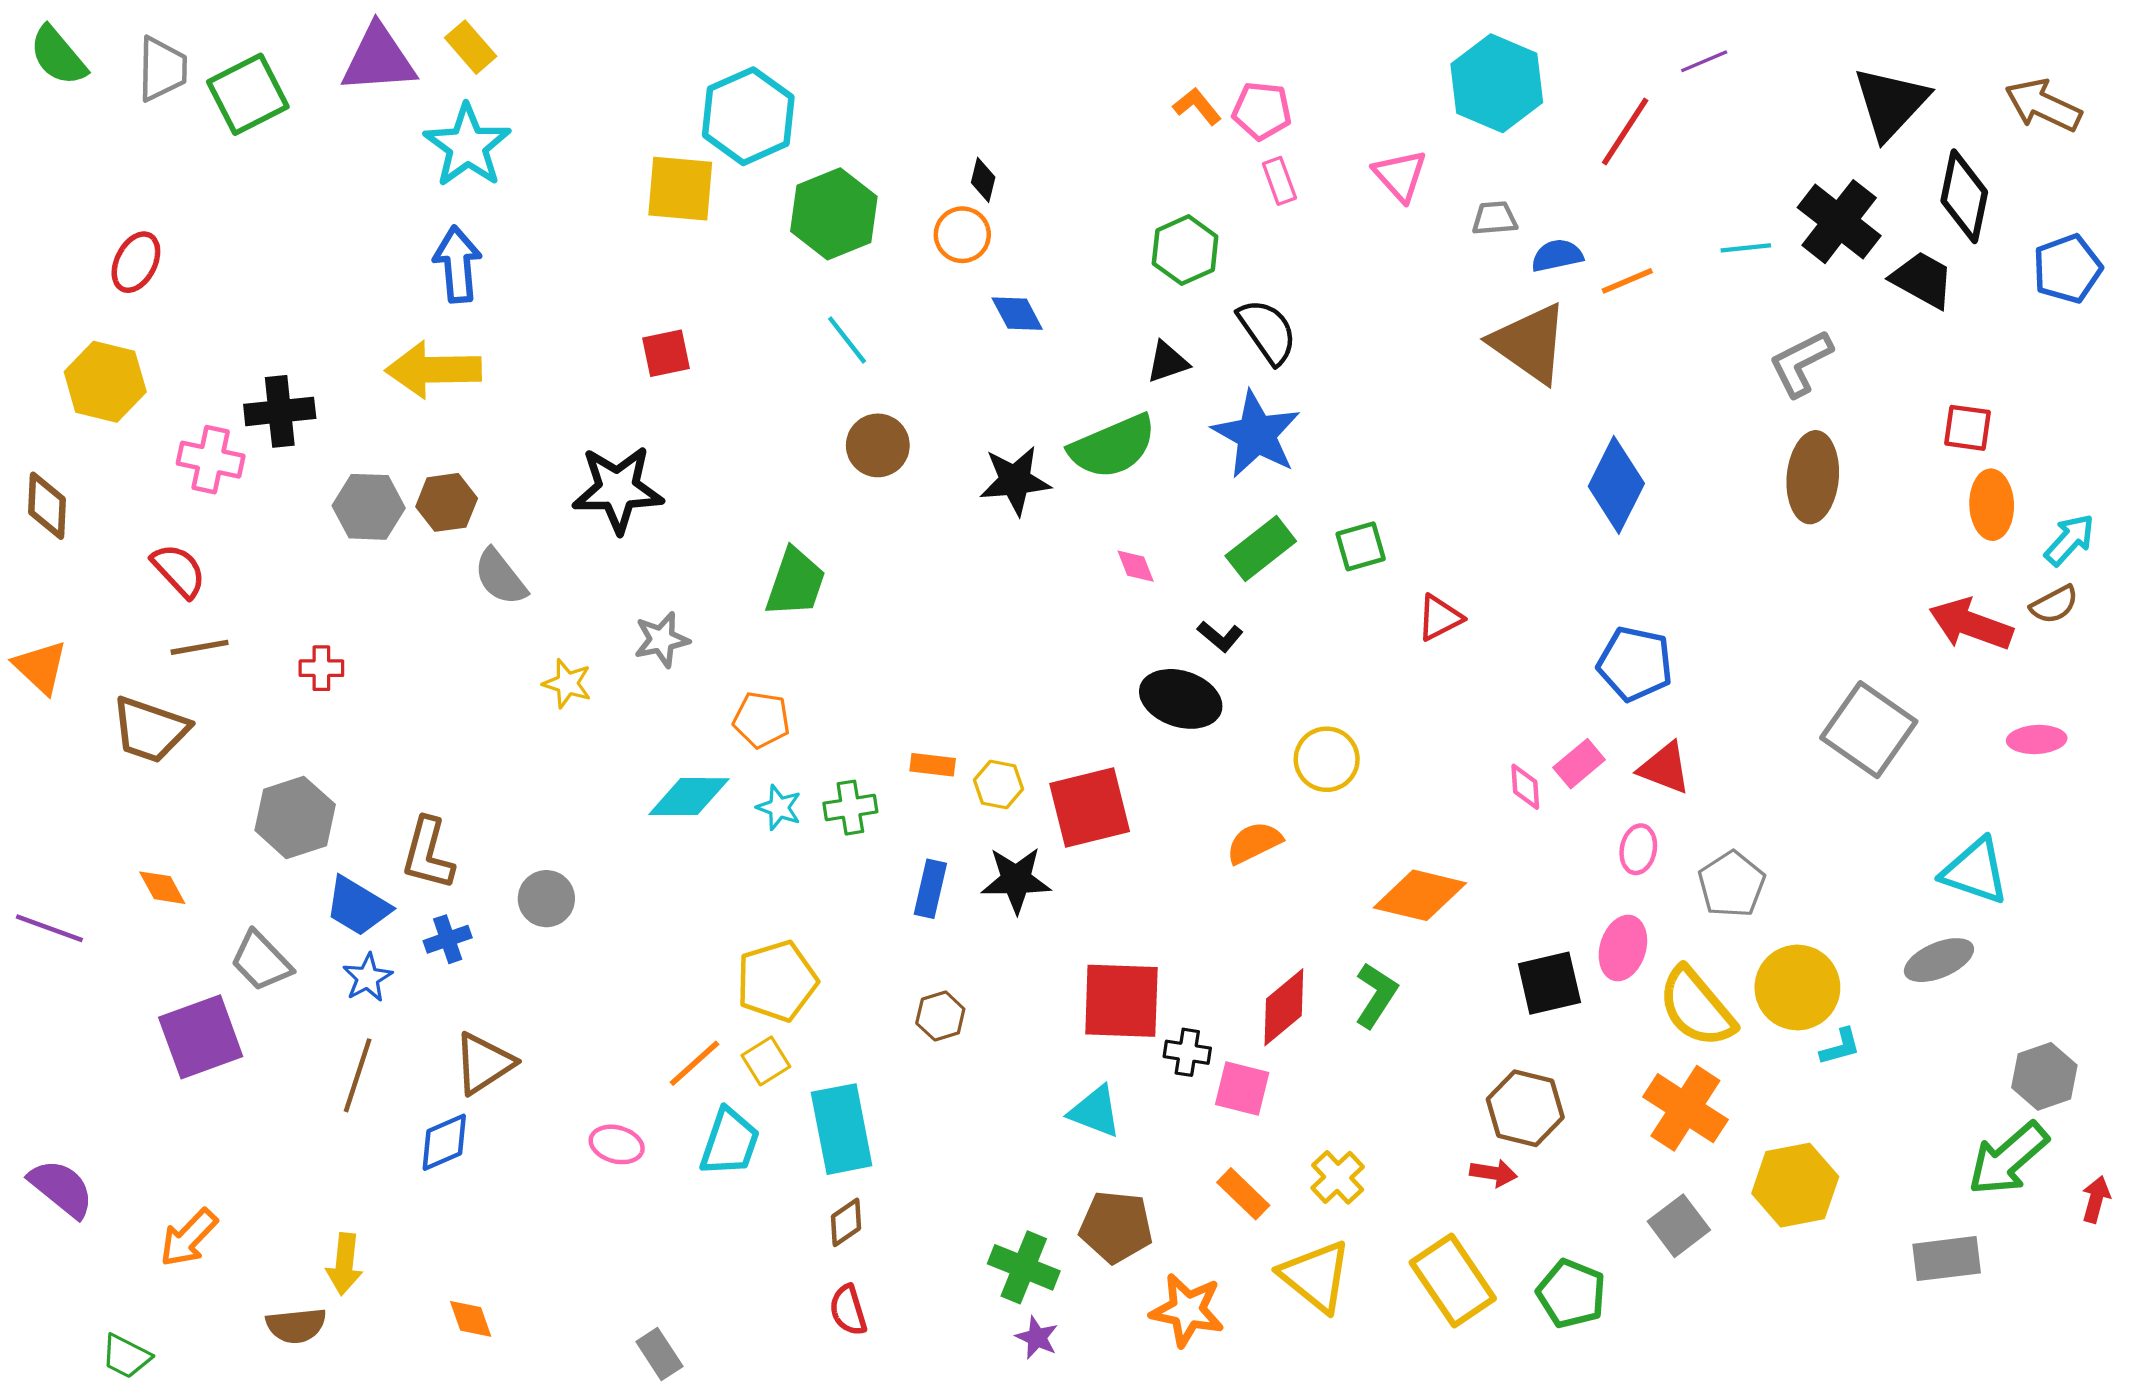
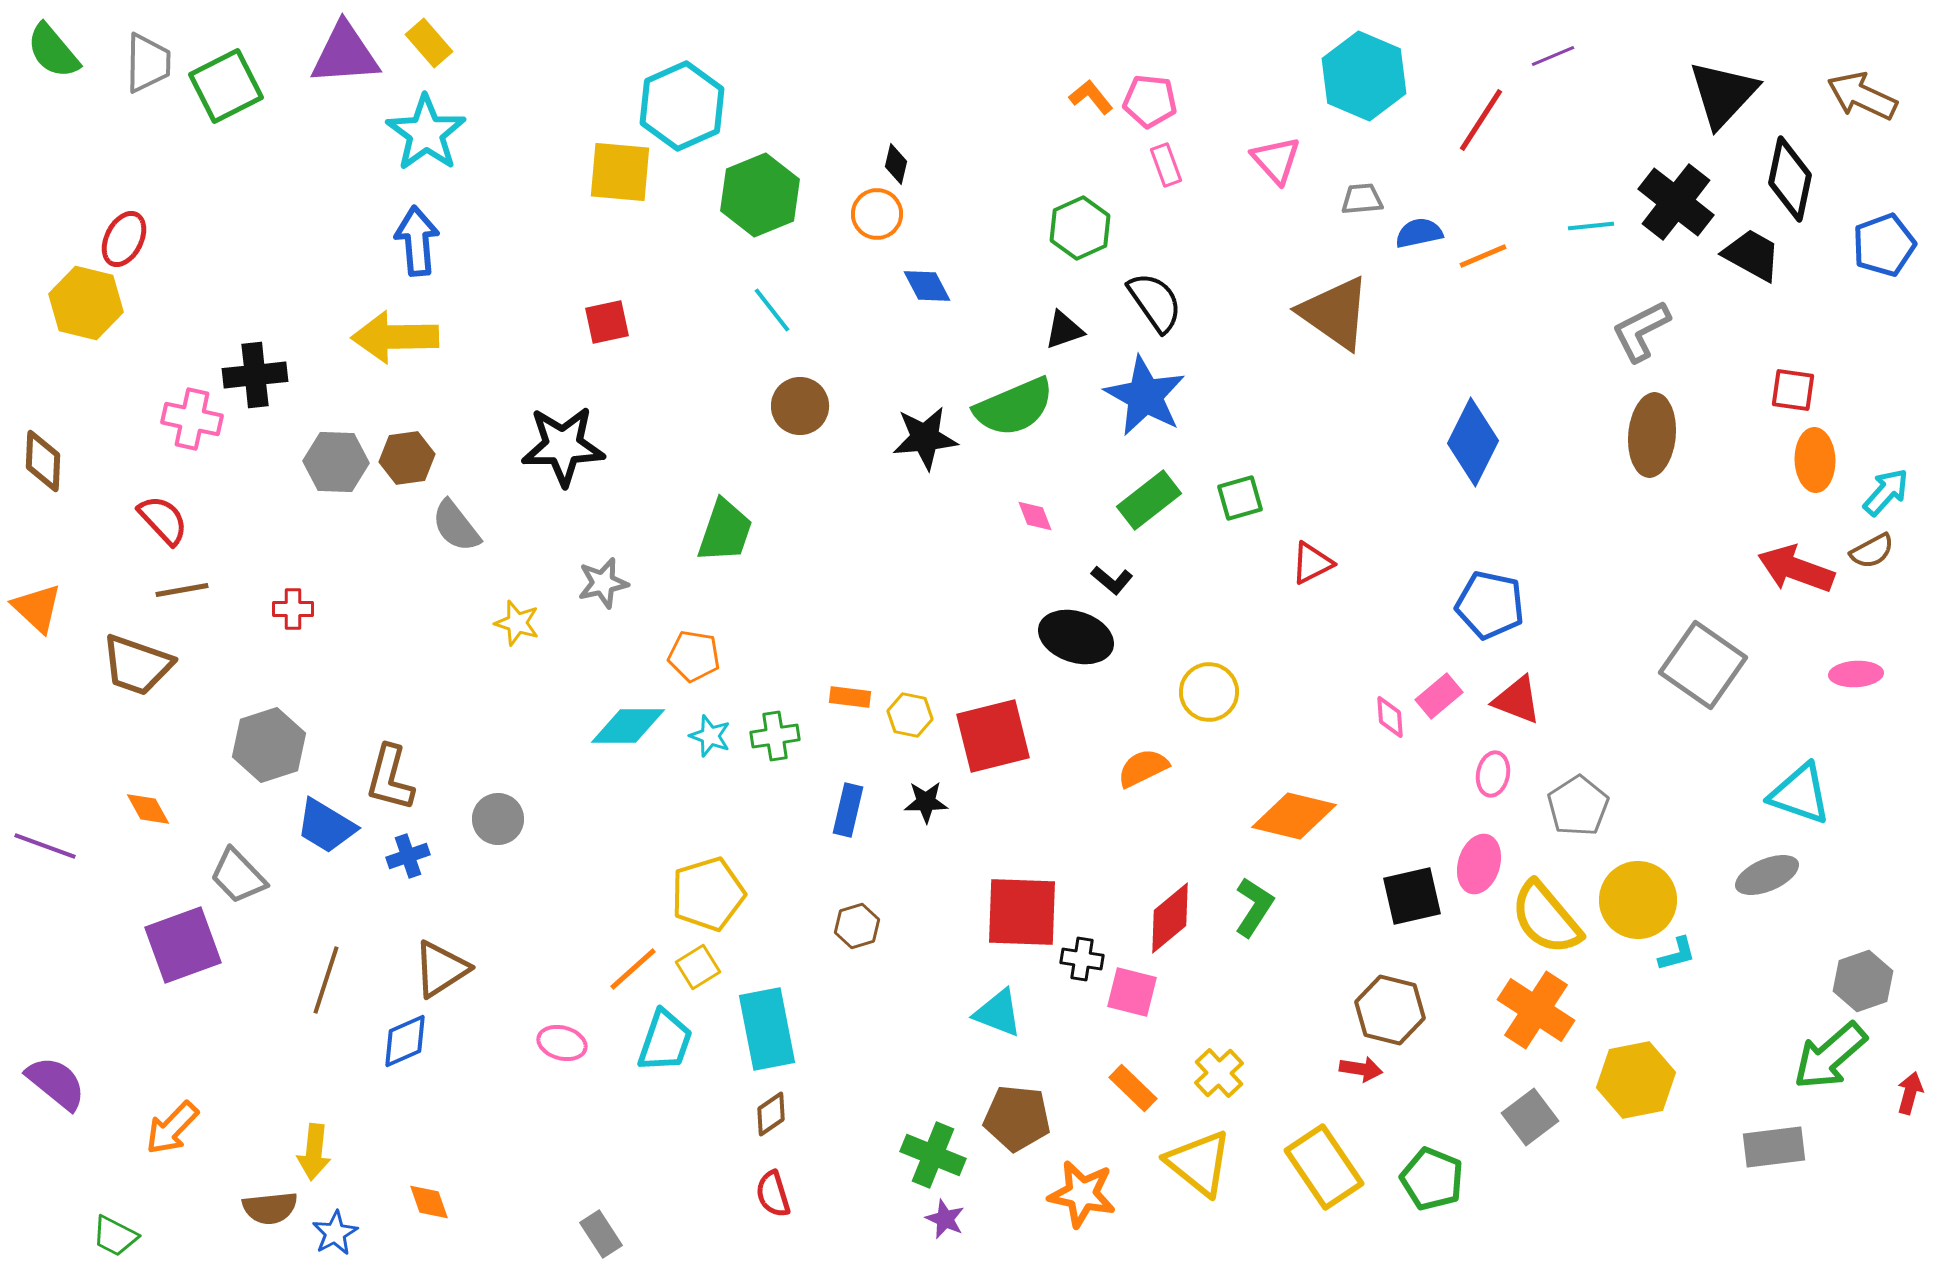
brown triangle: (1530, 343) -> (1335, 313), moved
yellow hexagon: (105, 382) -> (86, 303), moved
black star: (1016, 880) -> (926, 802), size x0.7
blue star: (368, 978) -> (335, 1233), moved

